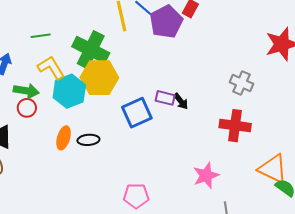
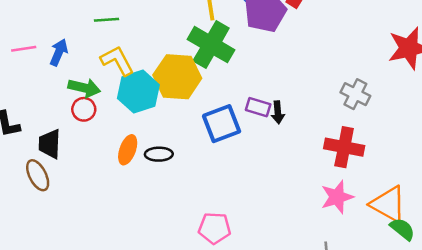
green cross: (91, 50) -> (211, 45), moved
black arrow: (181, 101) -> (278, 112), turned 30
pink star: (206, 175) -> (337, 197), moved

